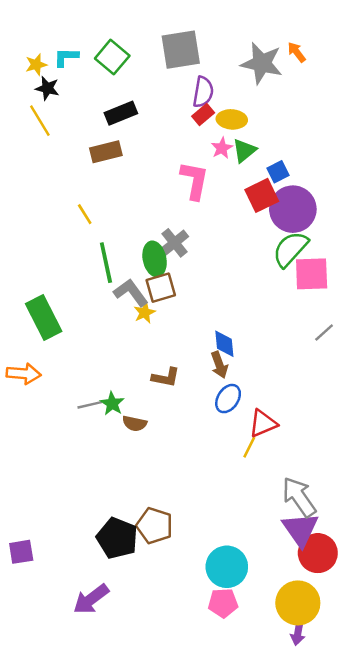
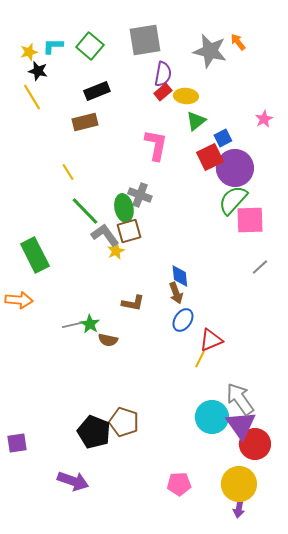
pink star: (222, 148) -> (264, 119), moved
gray cross: (174, 243) -> (140, 195), turned -30
green line: (106, 263) -> (85, 211), turned -32
cyan circle: (227, 567) -> (212, 417), moved
purple arrow: (91, 599) -> (73, 481), turned -124

